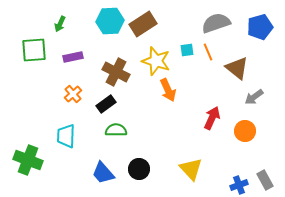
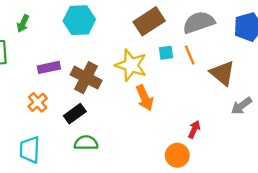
brown rectangle: (143, 24) -> (149, 21), moved
purple rectangle: (73, 57) -> (49, 67), moved
red arrow: (212, 118) -> (194, 129), size x0.7
orange circle: (245, 131) -> (177, 155), moved

